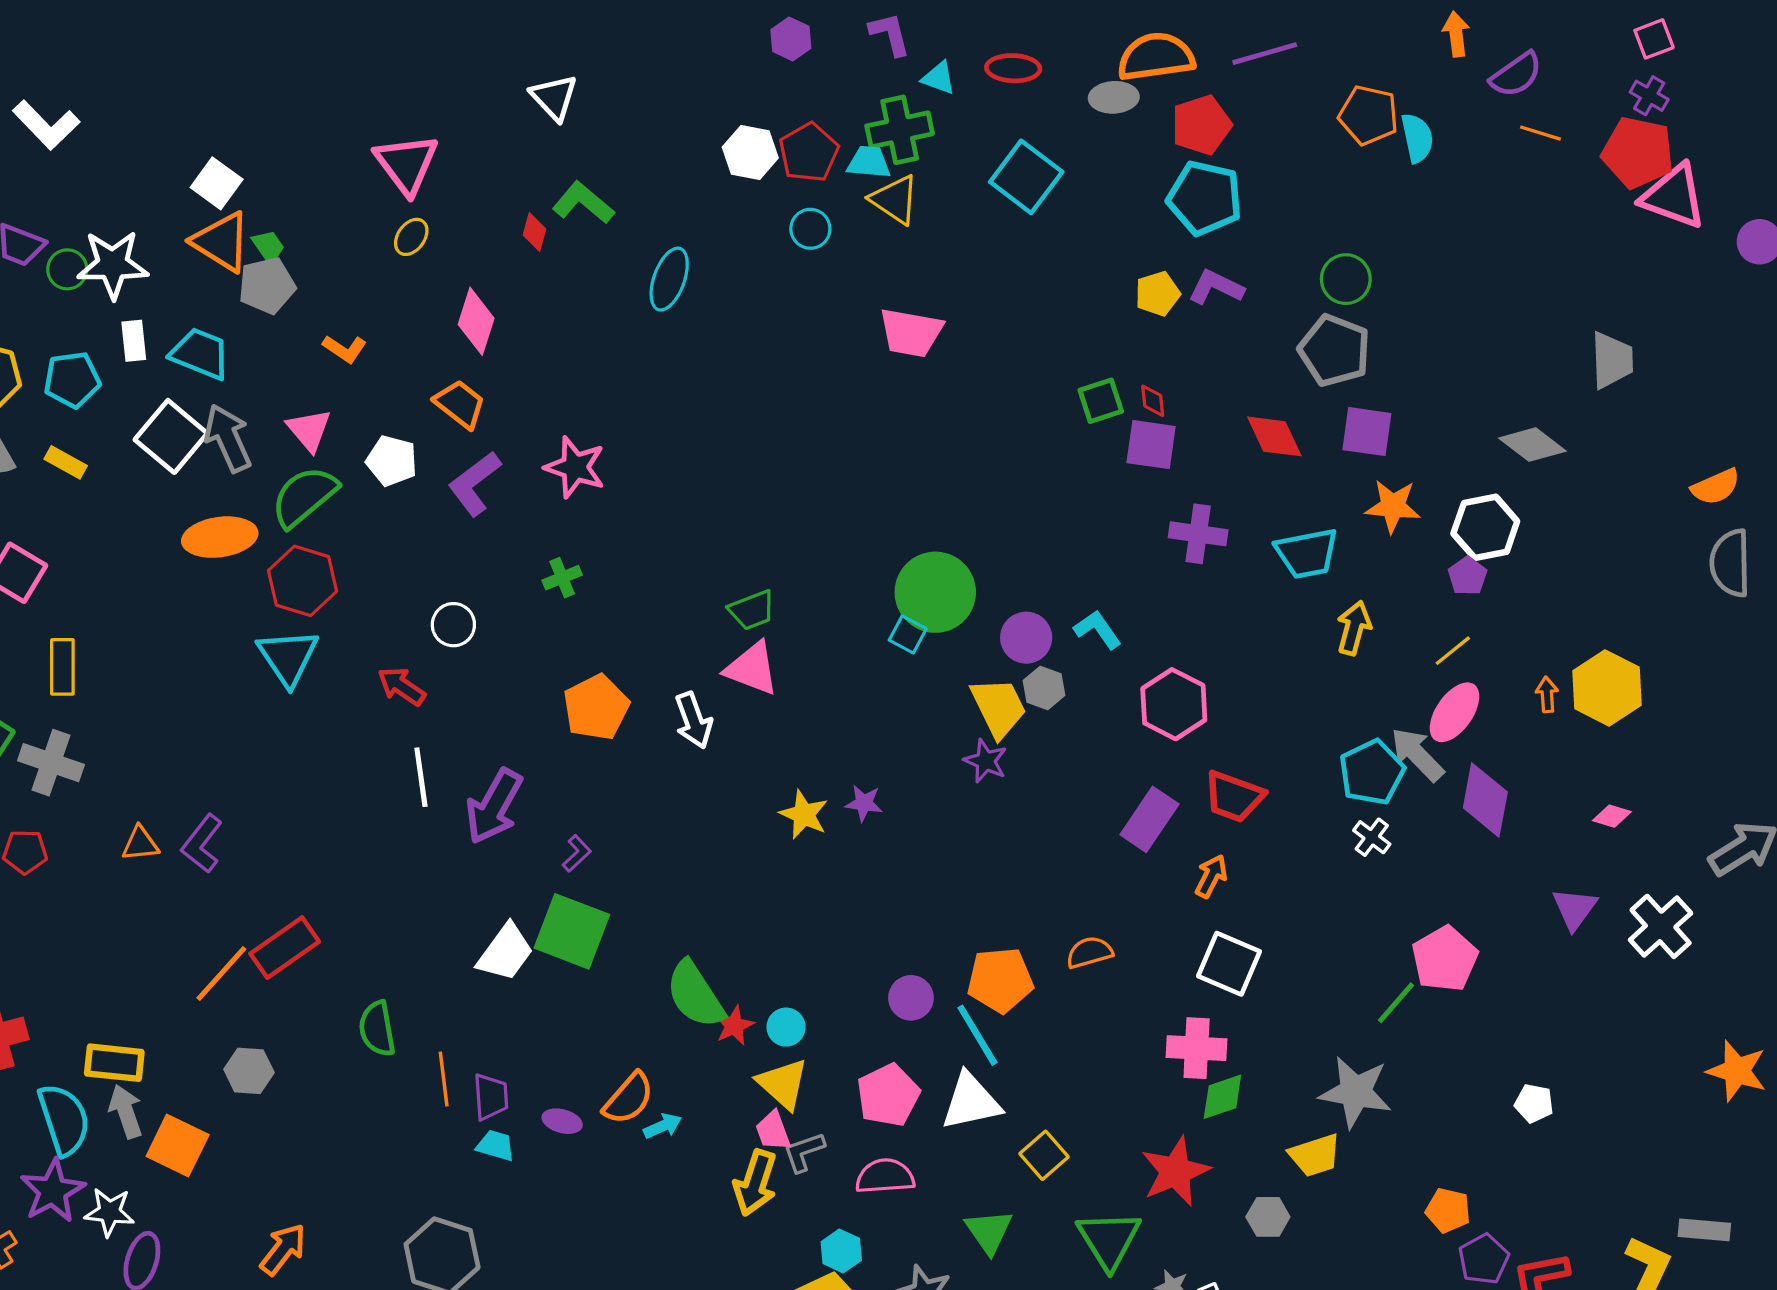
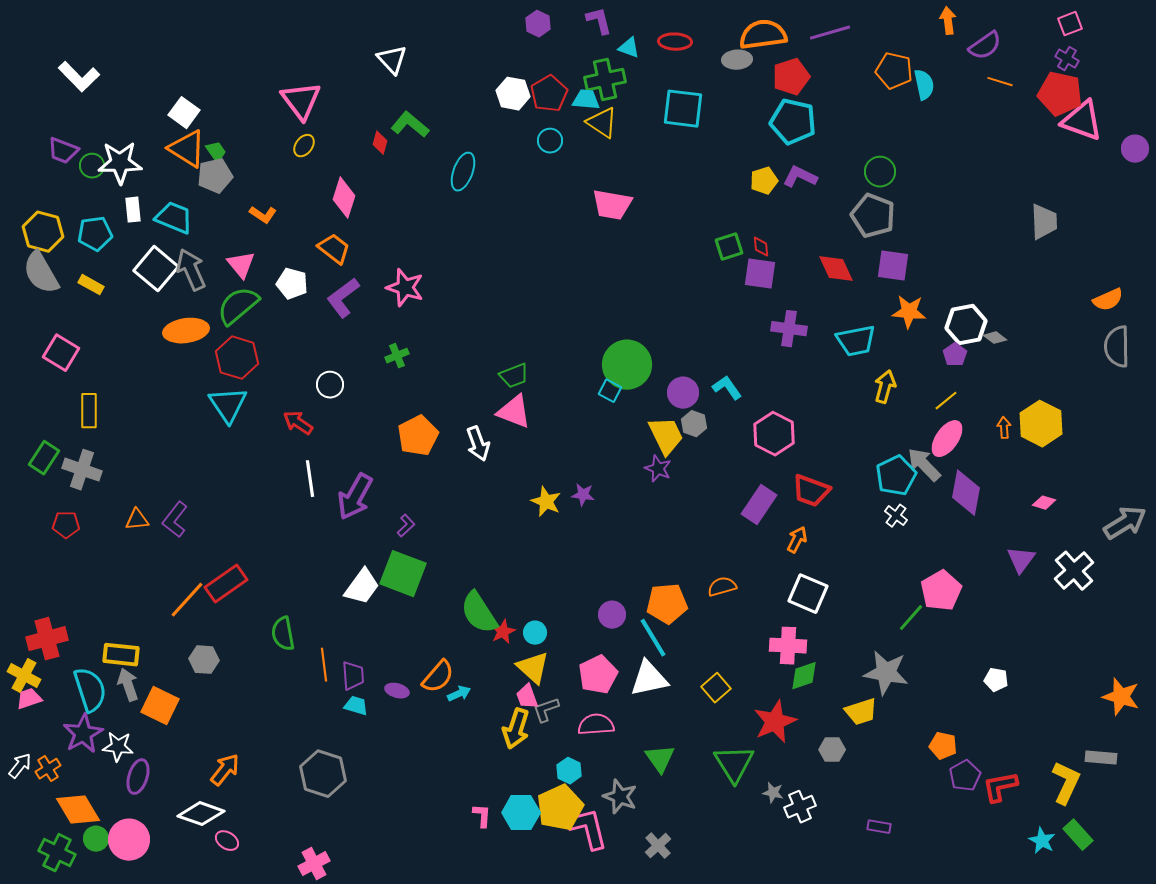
cyan square: (1026, 177) -> (683, 109), turned -30
gray diamond: (1532, 445) -> (995, 338), moved, size x0.6
orange star: (1737, 1071) -> (1121, 697), moved
yellow square: (1044, 1155) -> (716, 688), moved

